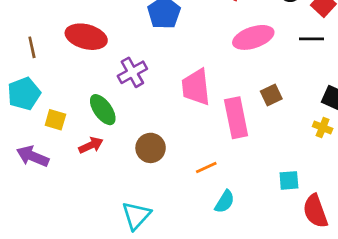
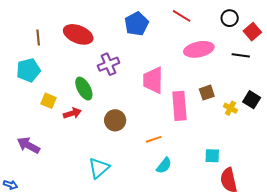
yellow square: (55, 120) -> (49, 101), moved
yellow cross: (323, 128) -> (230, 108), moved
purple arrow: (33, 156) -> (28, 145), moved

